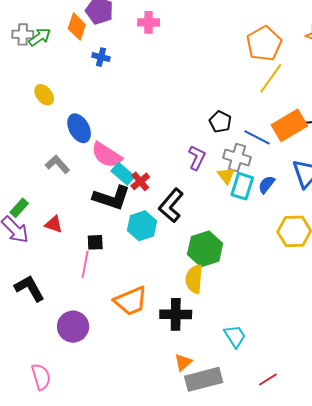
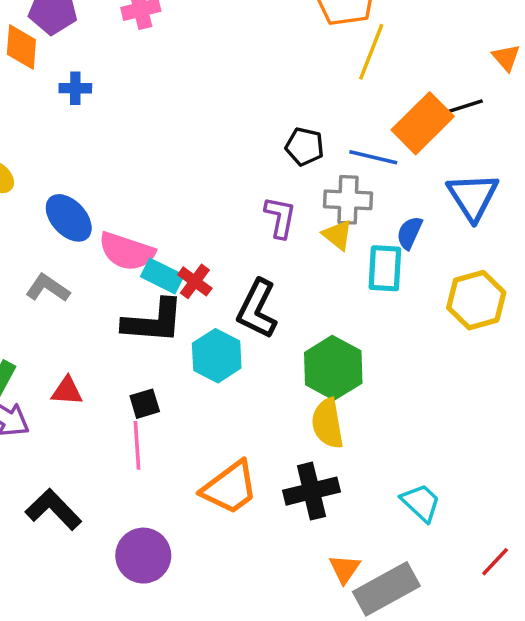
cyan rectangle: (242, 186) -> (385, 268), moved

